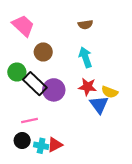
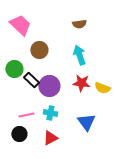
black rectangle: (35, 84) -> (31, 80), size x0.7
blue triangle: (99, 105) -> (86, 122), moved
cyan cross: (41, 146) -> (50, 113), moved

